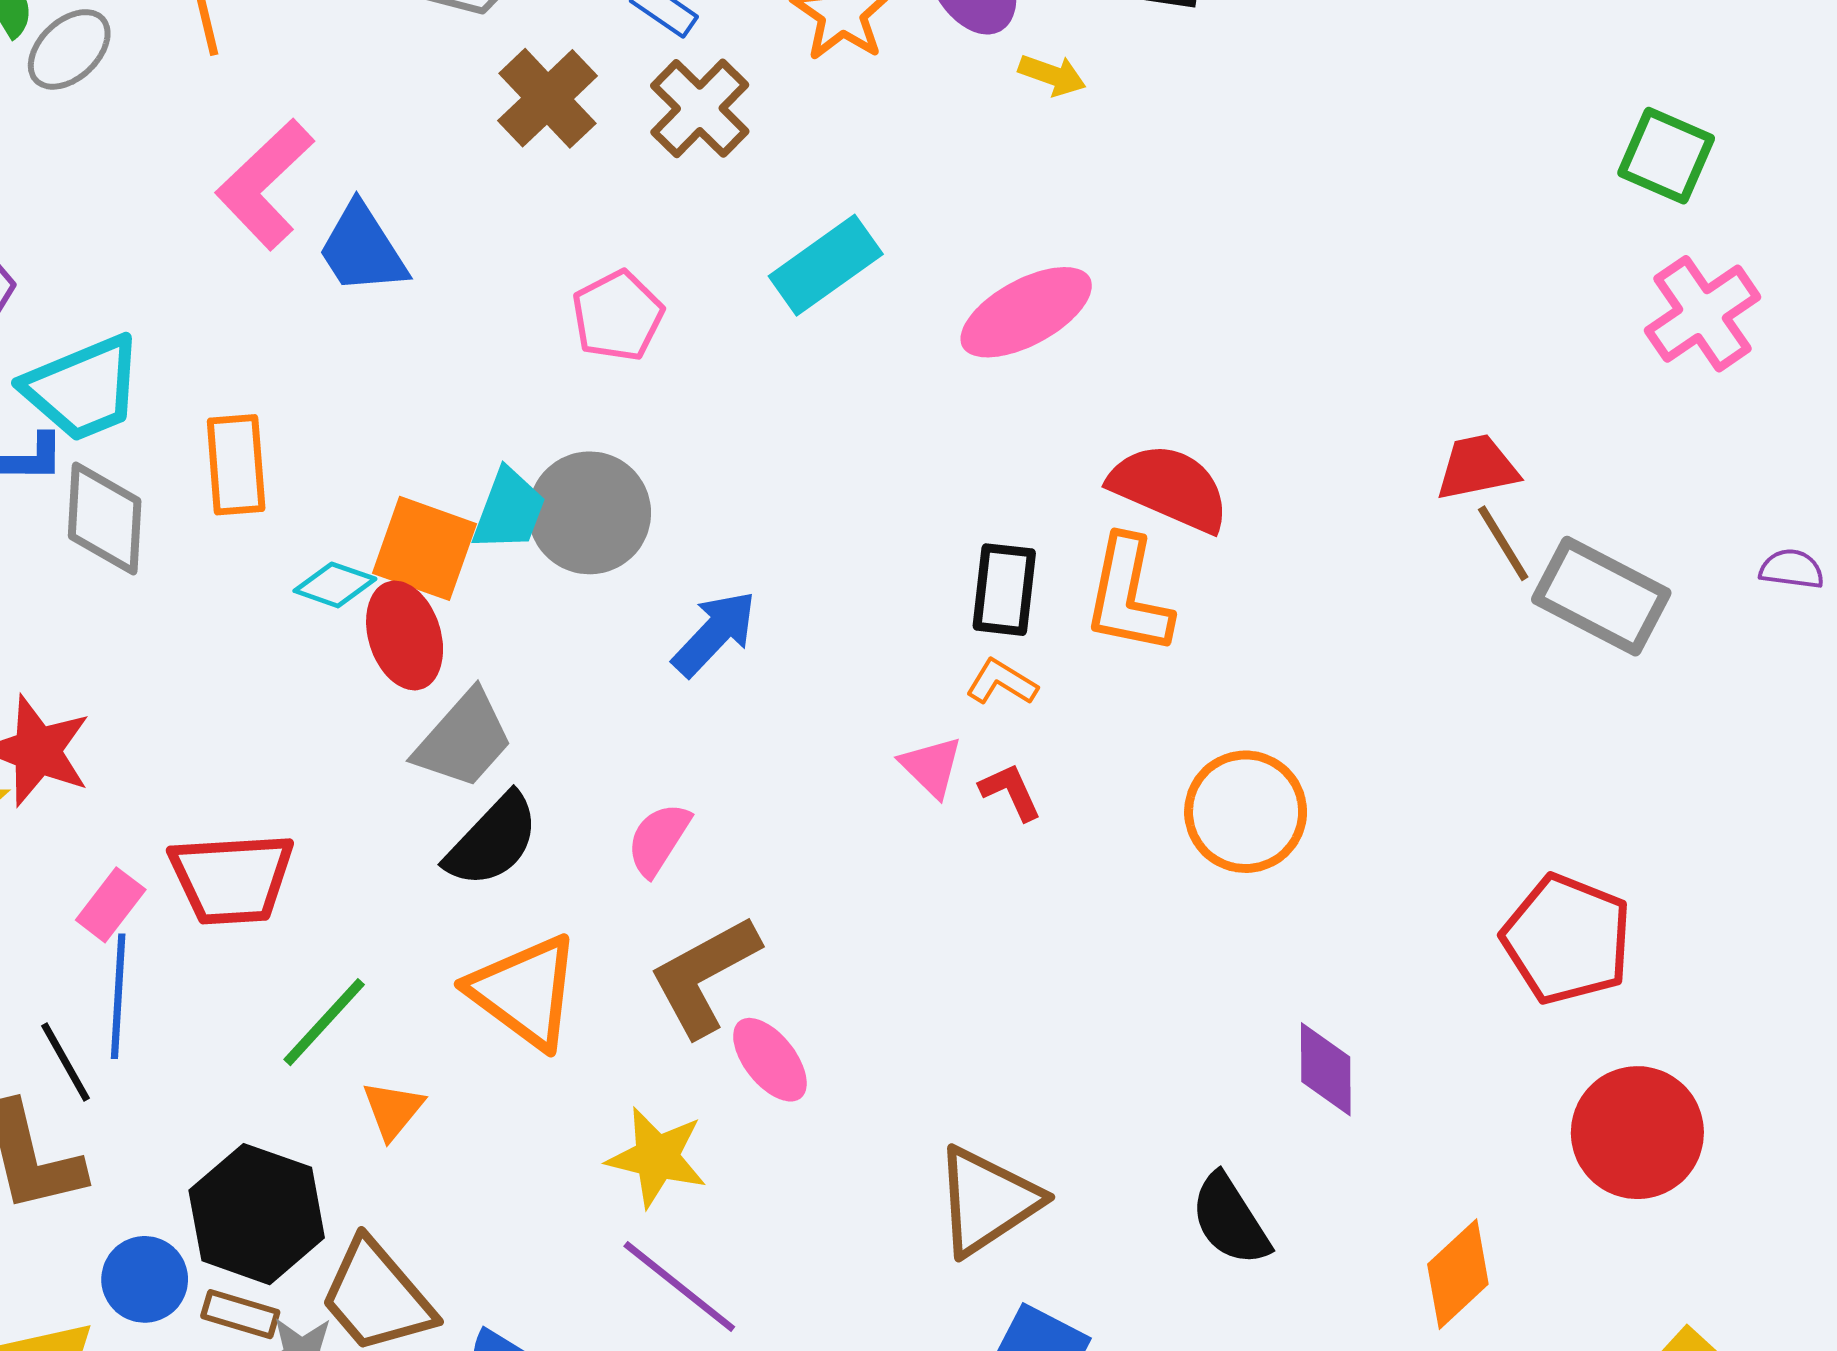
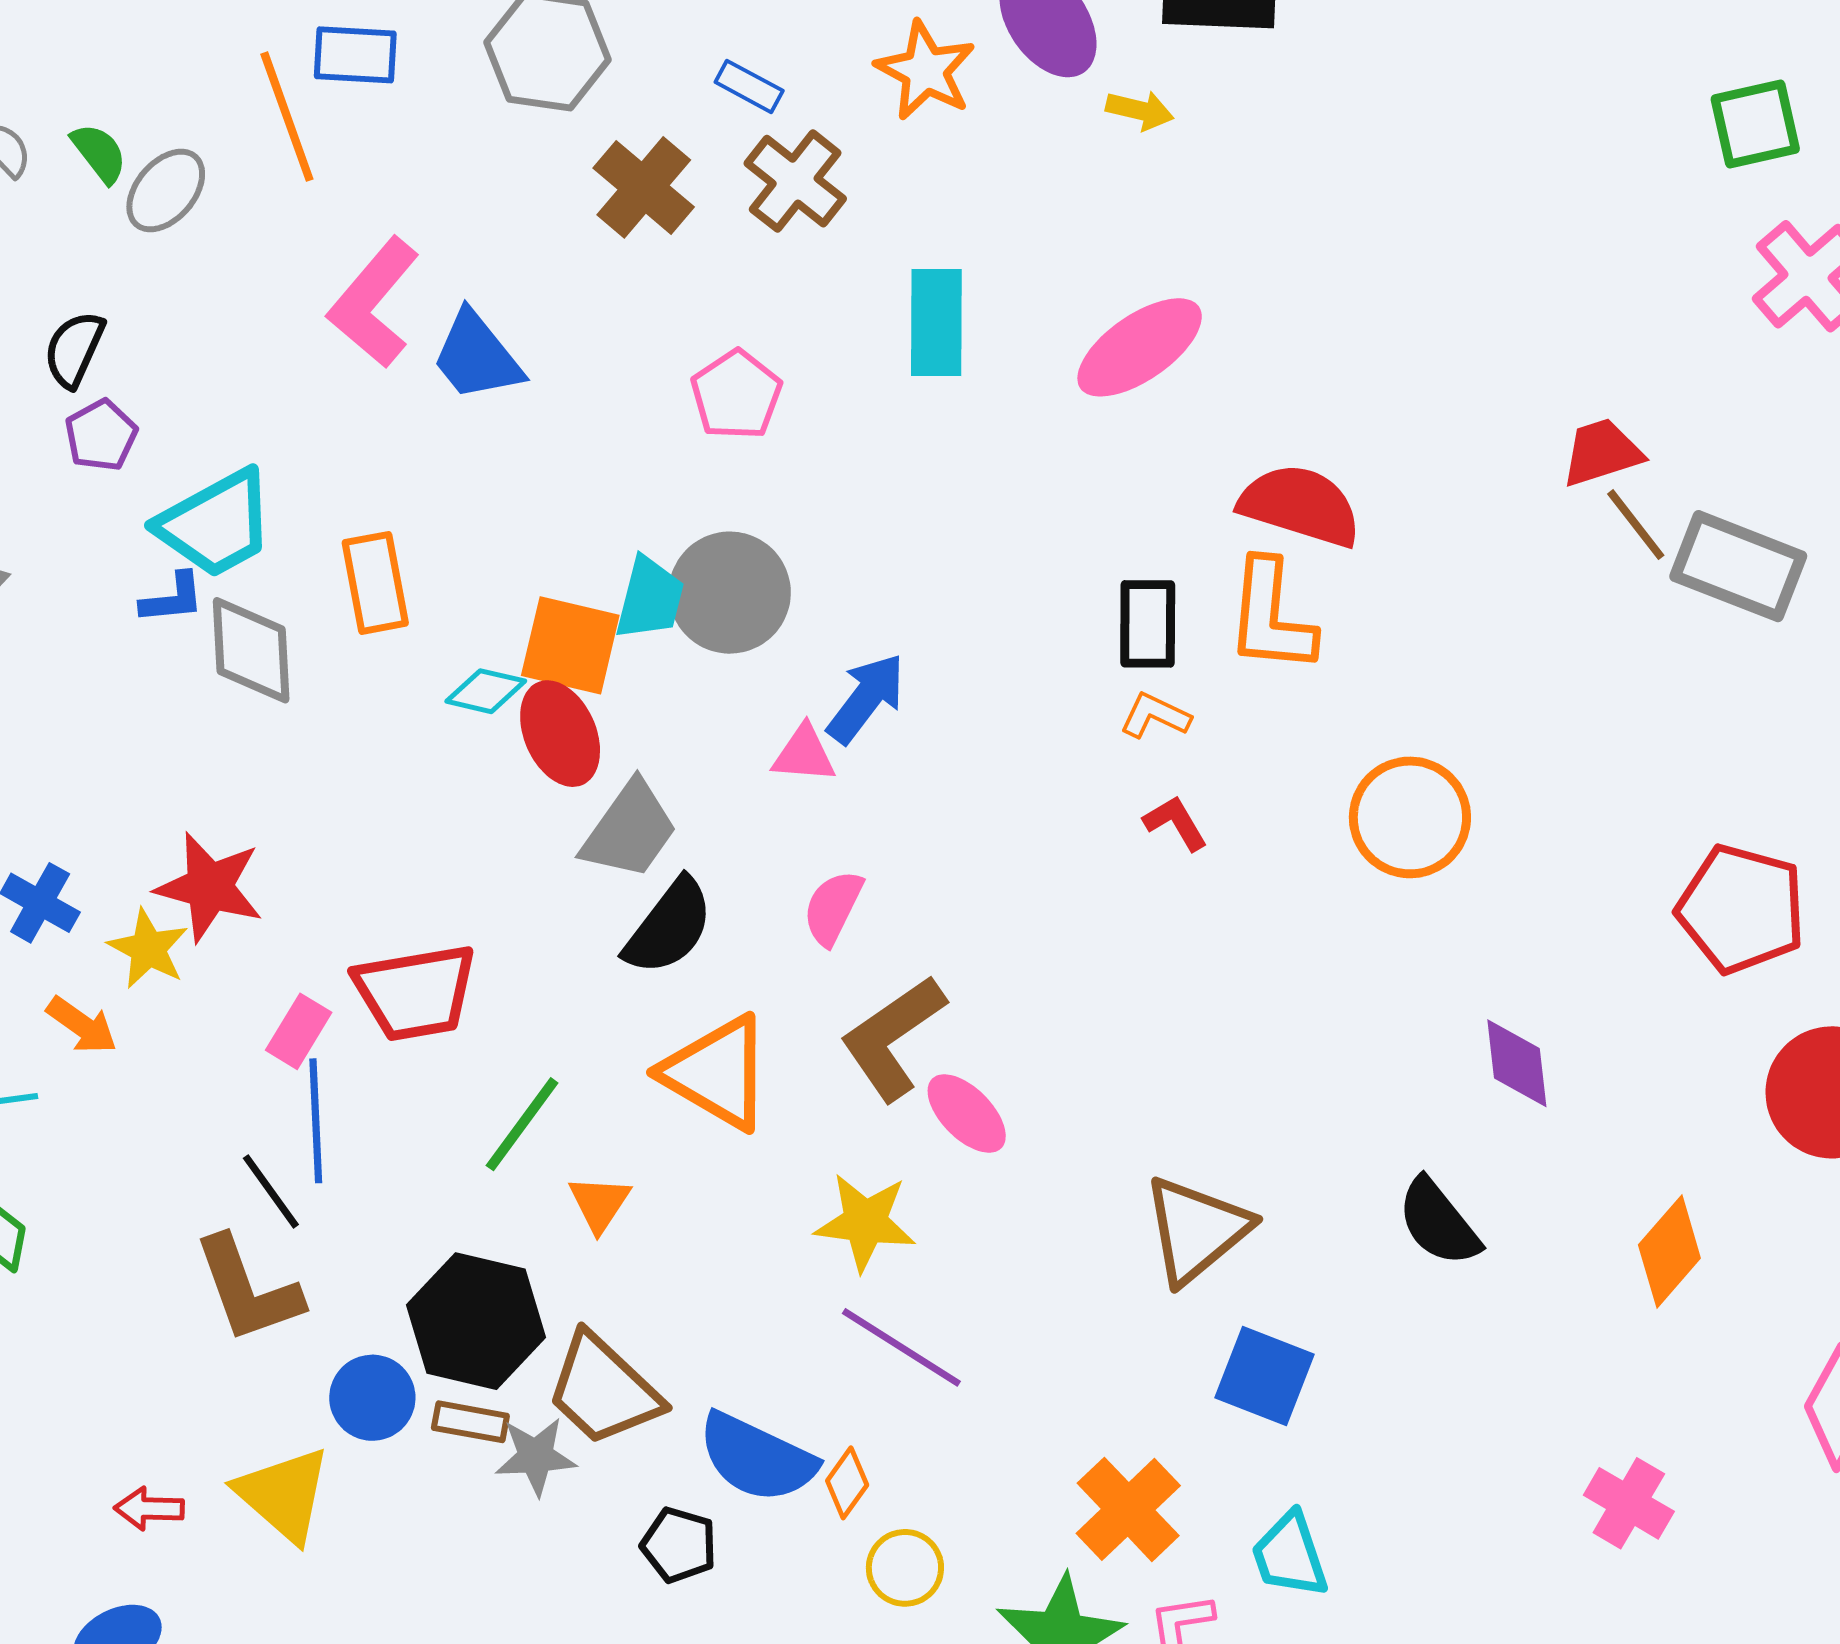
green square: (1666, 156) -> (1755, 124), turned -30
cyan rectangle: (826, 265) -> (936, 322), turned -48
pink triangle: (931, 767) -> (804, 754), moved, turned -34

